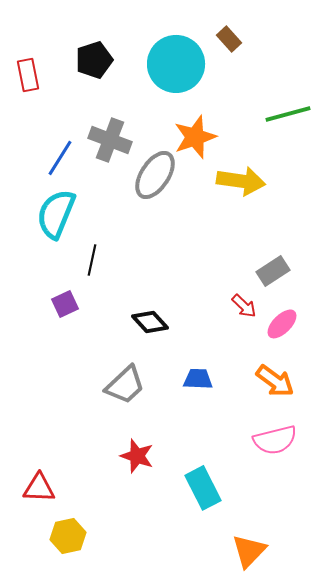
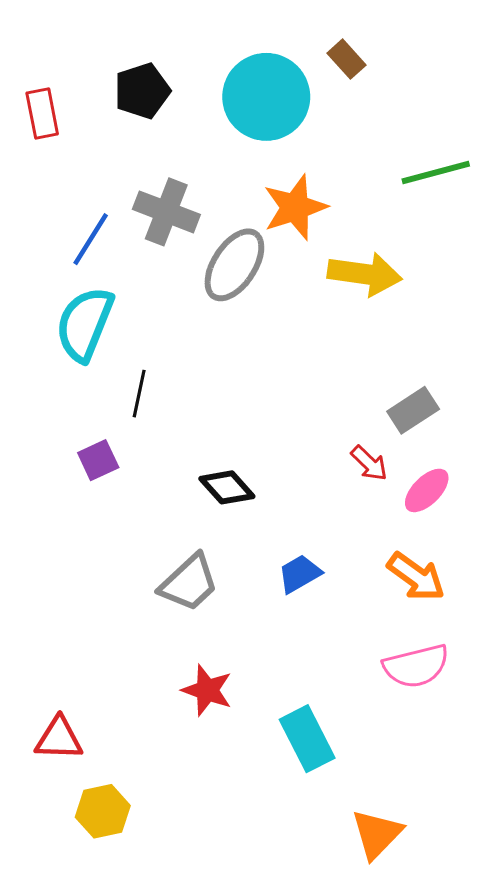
blue trapezoid: (198, 379) -> (300, 574), turned -32

